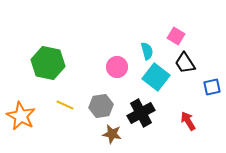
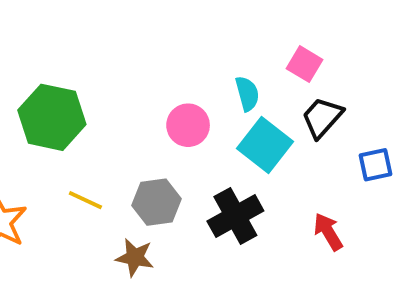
black trapezoid: (185, 63) -> (322, 117), turned 75
brown star: (112, 134) -> (135, 257), moved

